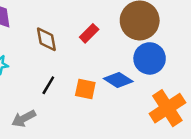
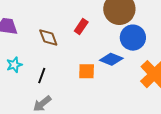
black line: (48, 85) -> (42, 76), moved

